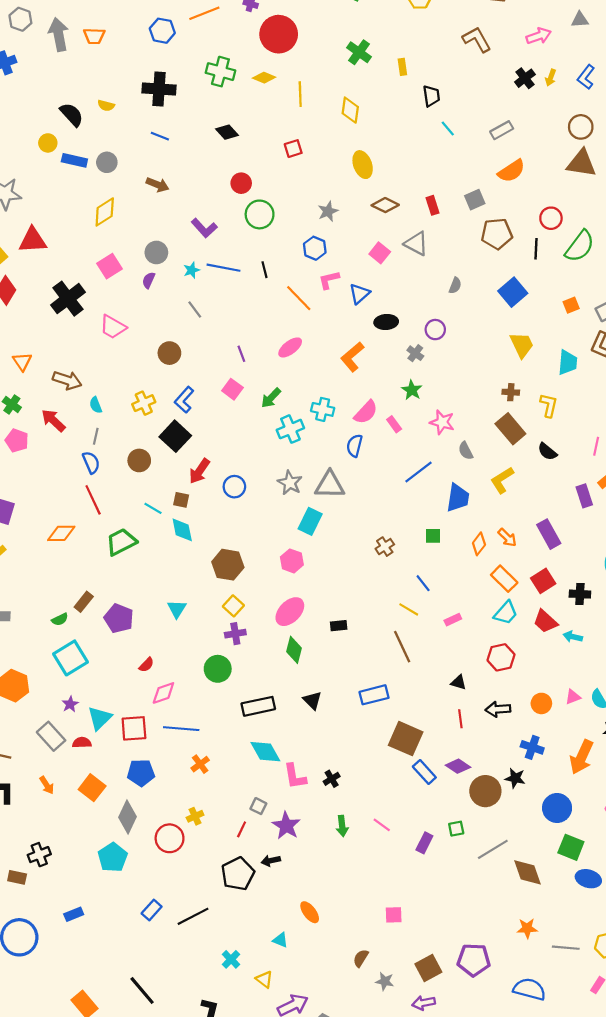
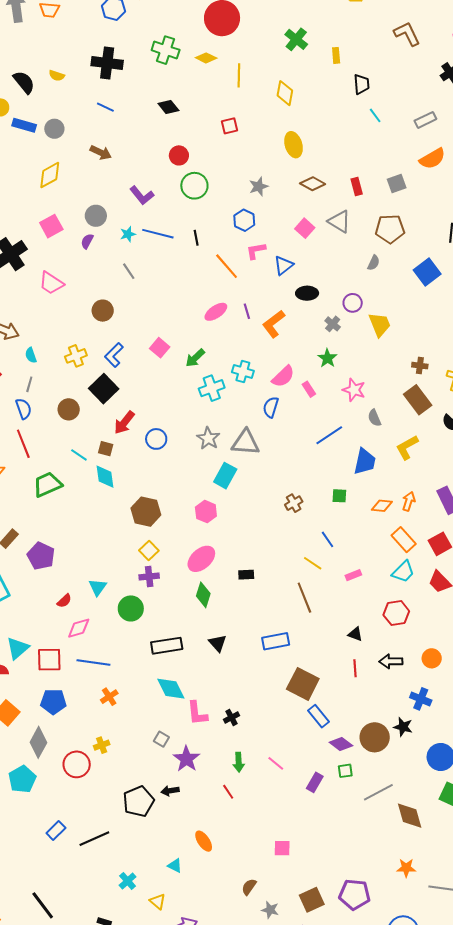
brown pentagon: (497, 234) -> (390, 229), moved
yellow trapezoid: (522, 345) -> (380, 325), moved
purple line: (241, 354) -> (247, 311), moved
orange arrow: (507, 538) -> (409, 501), turned -120
orange diamond: (479, 544) -> (382, 506), turned 55
cyan triangle: (177, 609) -> (98, 587), moved
purple diamond: (458, 766) -> (341, 744), moved
red line: (242, 829) -> (228, 792), moved, turned -63

